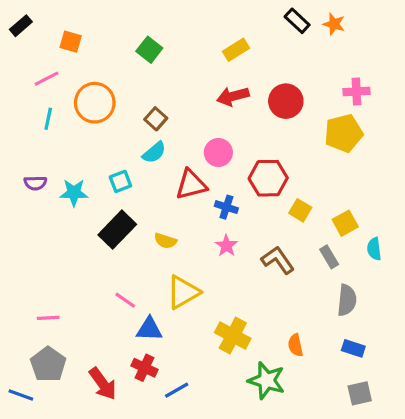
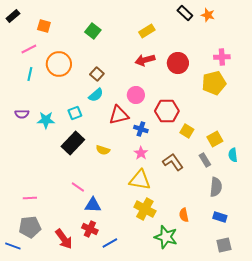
yellow triangle: (183, 292) -> (140, 180), moved, turned 40
gray pentagon: (48, 364) -> (30, 227), turned 30

